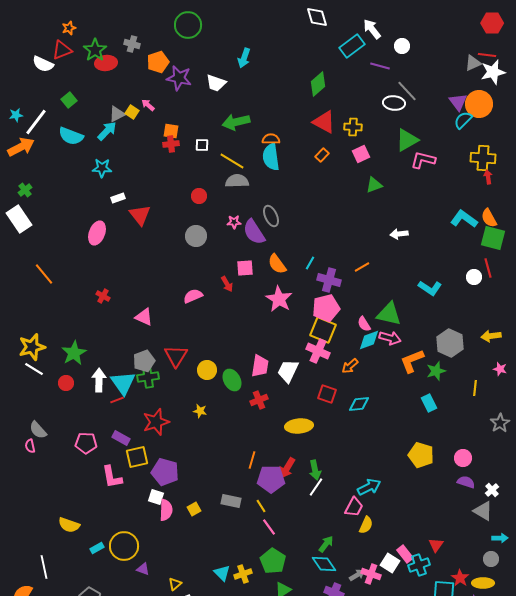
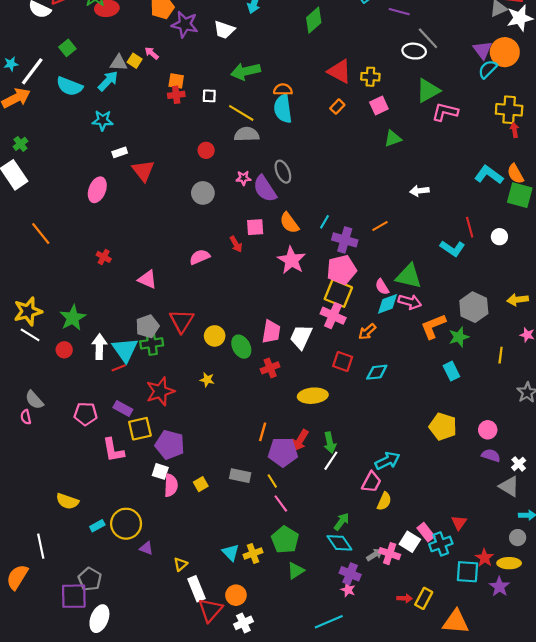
green diamond: (318, 84) -> (314, 20), moved
gray triangle: (117, 114) -> (119, 63), turned 30
red line: (488, 268) -> (470, 227), moved

